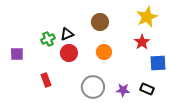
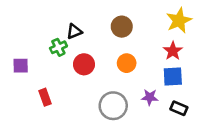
black triangle: (67, 34) -> (74, 31), moved
blue square: (158, 63) -> (173, 76), moved
red rectangle: (46, 80) -> (45, 97), moved
purple star: (123, 90) -> (150, 97), moved

